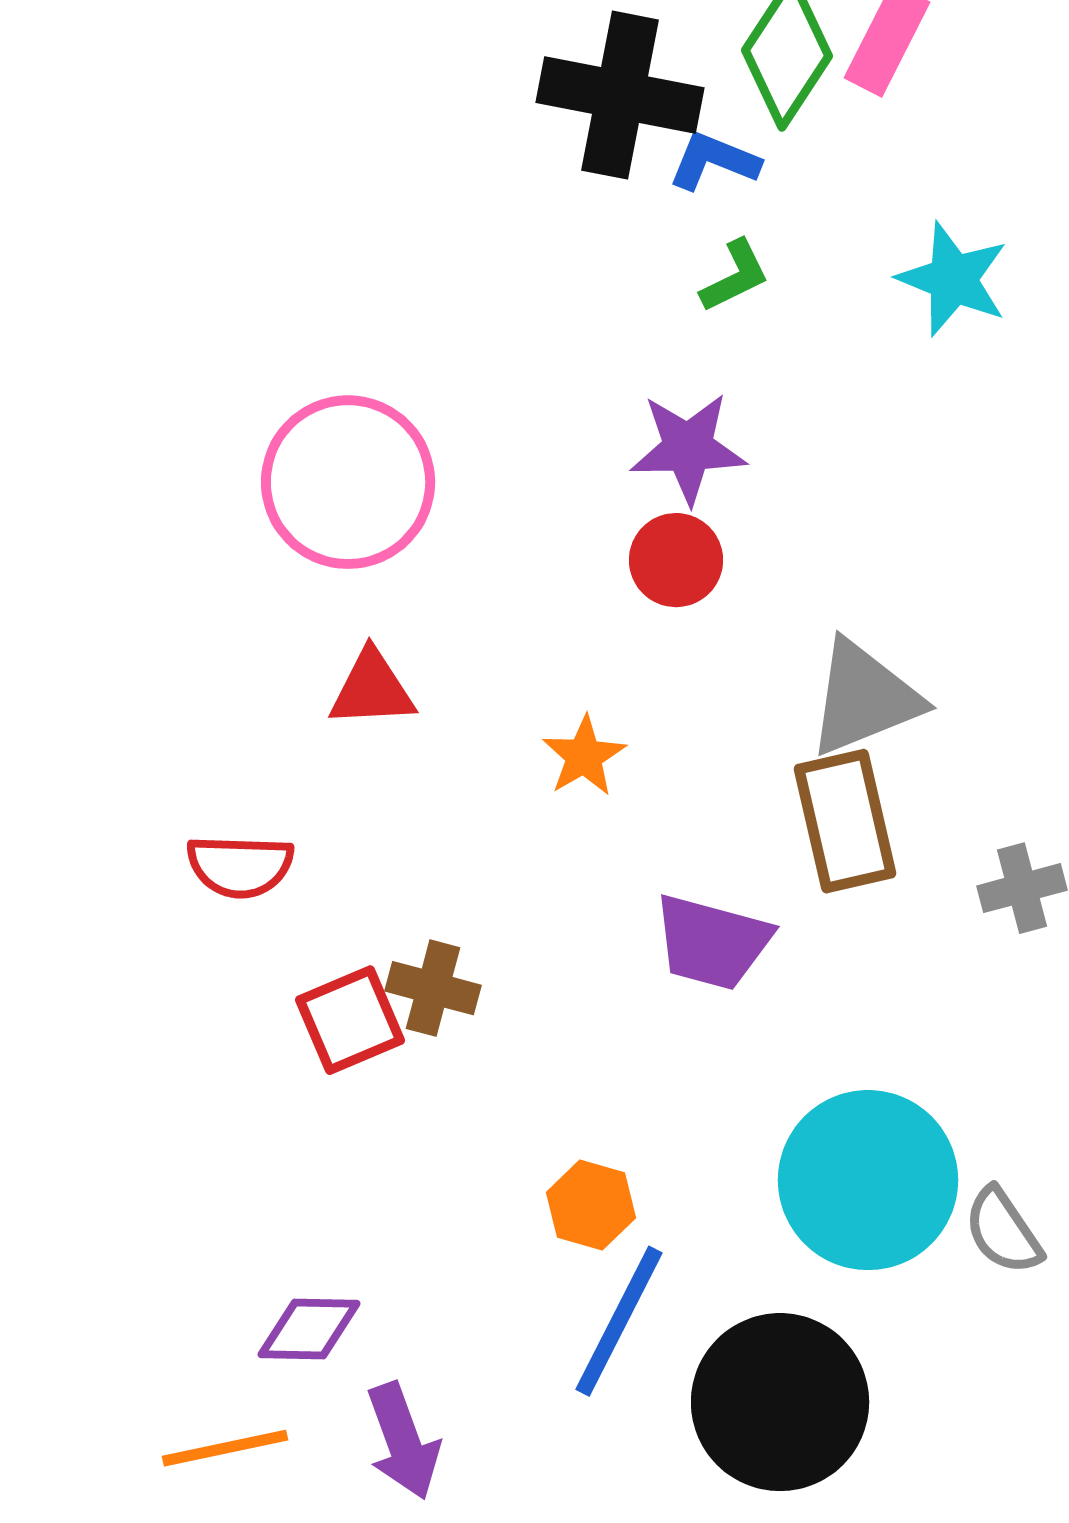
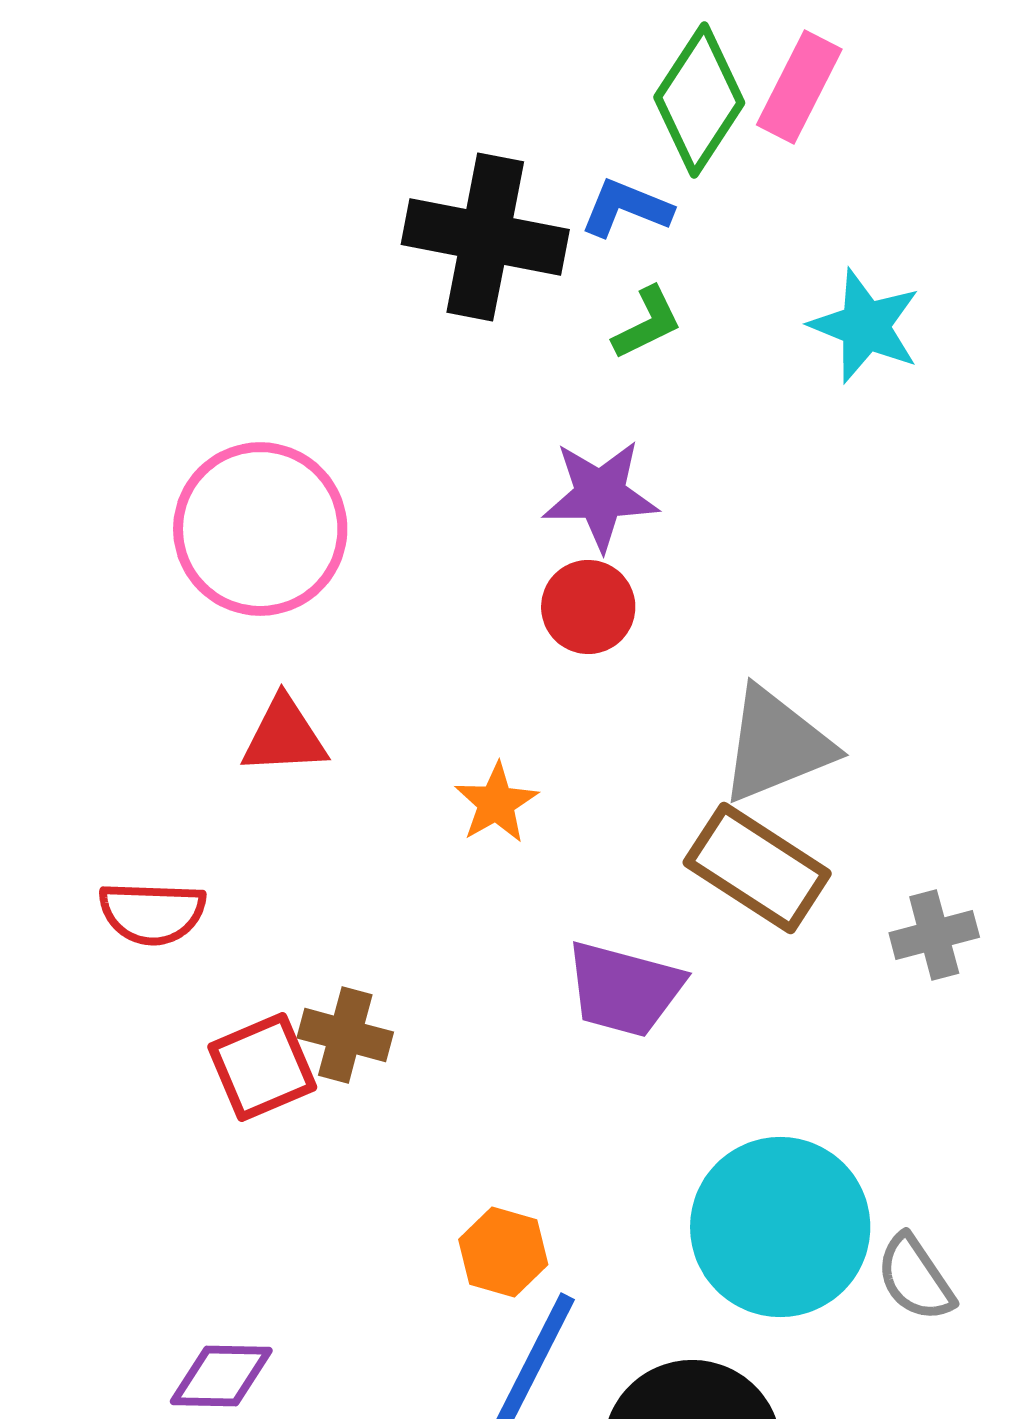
black cross: (620, 95) -> (485, 237), moved
brown rectangle: (845, 821) -> (757, 868), turned -44

